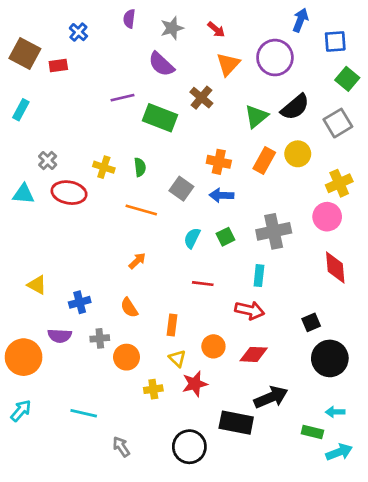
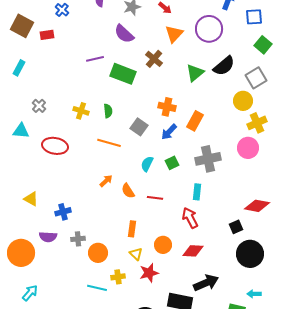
yellow circle: (298, 154) -> (243, 101), moved
orange rectangle: (264, 160) -> (195, 121), moved
red ellipse: (69, 193) -> (55, 146), moved
blue arrow: (221, 195) -> (169, 132), turned -48
red diamond: (335, 267) -> (257, 206), moved, turned -75
orange semicircle: (129, 308) -> (128, 191), moved
red arrow: (250, 310) -> (190, 218), turned -130
cyan arrow: (21, 411) -> (30, 293), moved
cyan line: (84, 413) -> (97, 288), moved

